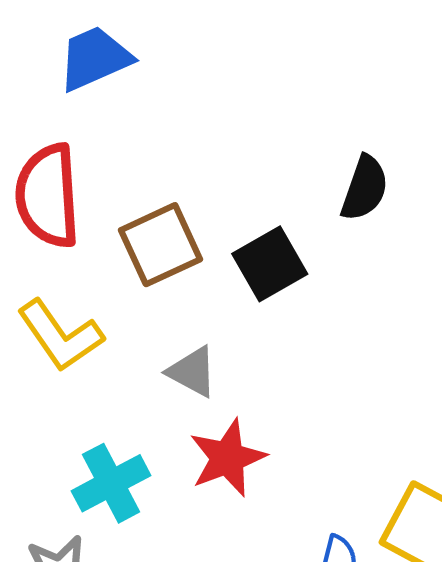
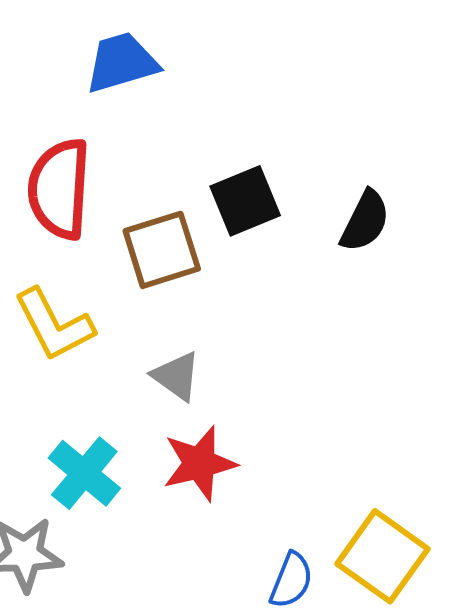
black square: (270, 264) -> (245, 201), moved
cyan cross: (111, 483) -> (84, 473), turned -30

